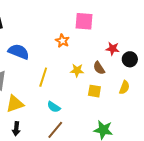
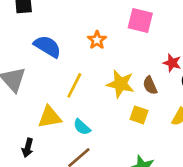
orange star: (62, 41) -> (97, 40), moved
yellow star: (77, 70) -> (120, 84), size x1.5
yellow triangle: (15, 104) -> (50, 117), moved

